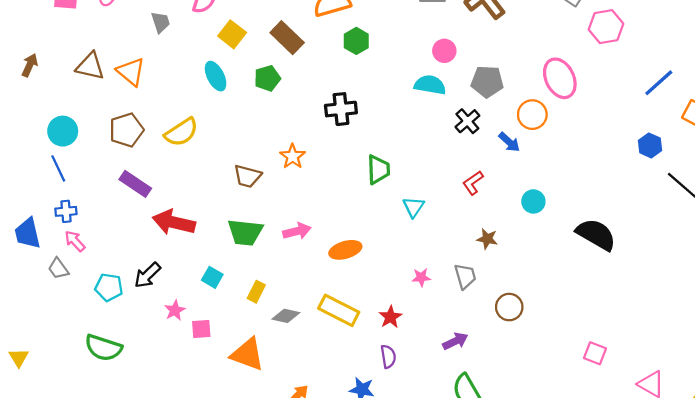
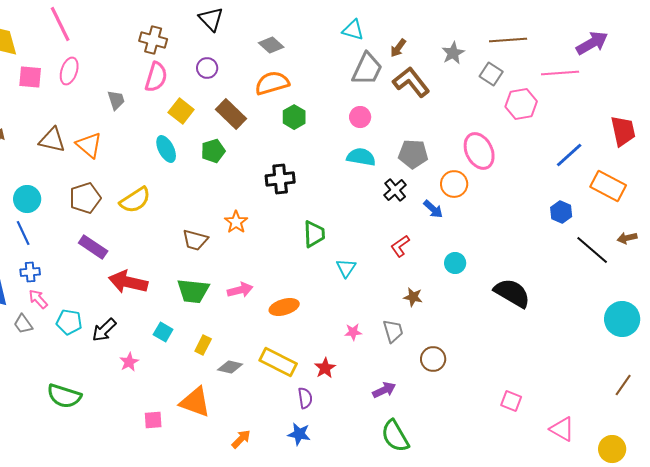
pink circle: (444, 51) -> (360, 117), moved
cyan pentagon: (109, 287) -> (69, 322), moved
pink square: (201, 329) -> (153, 420), moved
purple semicircle: (388, 357) -> (305, 398), moved

